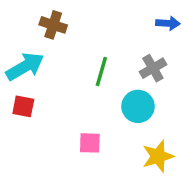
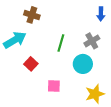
blue arrow: (168, 23) -> (101, 14), turned 88
red square: (23, 106) -> (31, 64), moved, turned 32

